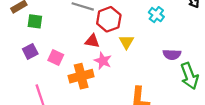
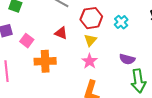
red hexagon: (109, 19) -> (91, 18), moved
pink star: (103, 61) -> (90, 61), moved

